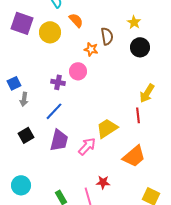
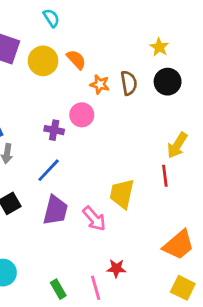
orange semicircle: (76, 20) -> (76, 59), moved
brown semicircle: (107, 36) -> (129, 83), moved
yellow trapezoid: (107, 128) -> (122, 194), turned -45
pink arrow: (87, 146) -> (94, 219), turned 96
orange trapezoid: (134, 156) -> (179, 245), moved

